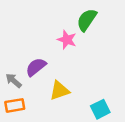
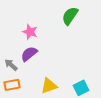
pink star: (67, 40) -> (30, 32), moved
yellow triangle: (59, 91) -> (49, 86), moved

